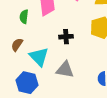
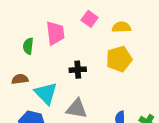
brown semicircle: (17, 45) -> (20, 79), turned 48

